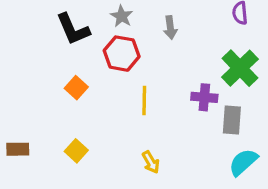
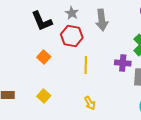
gray arrow: (170, 28) -> (102, 20), size x1.5

